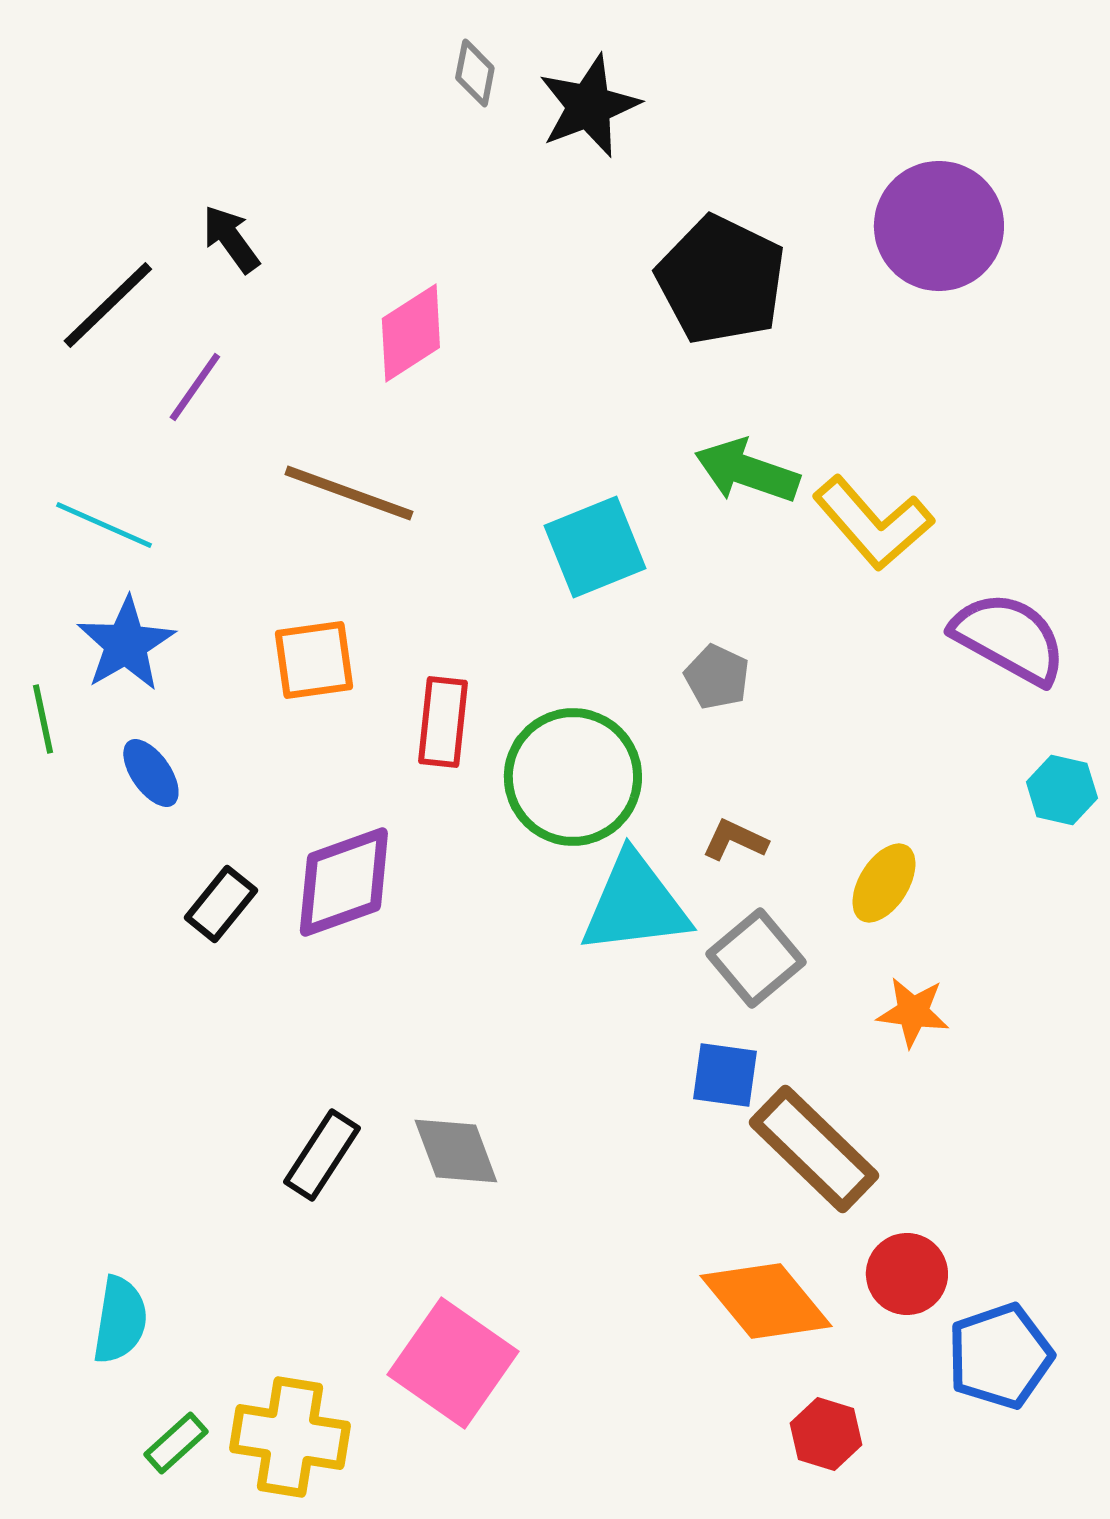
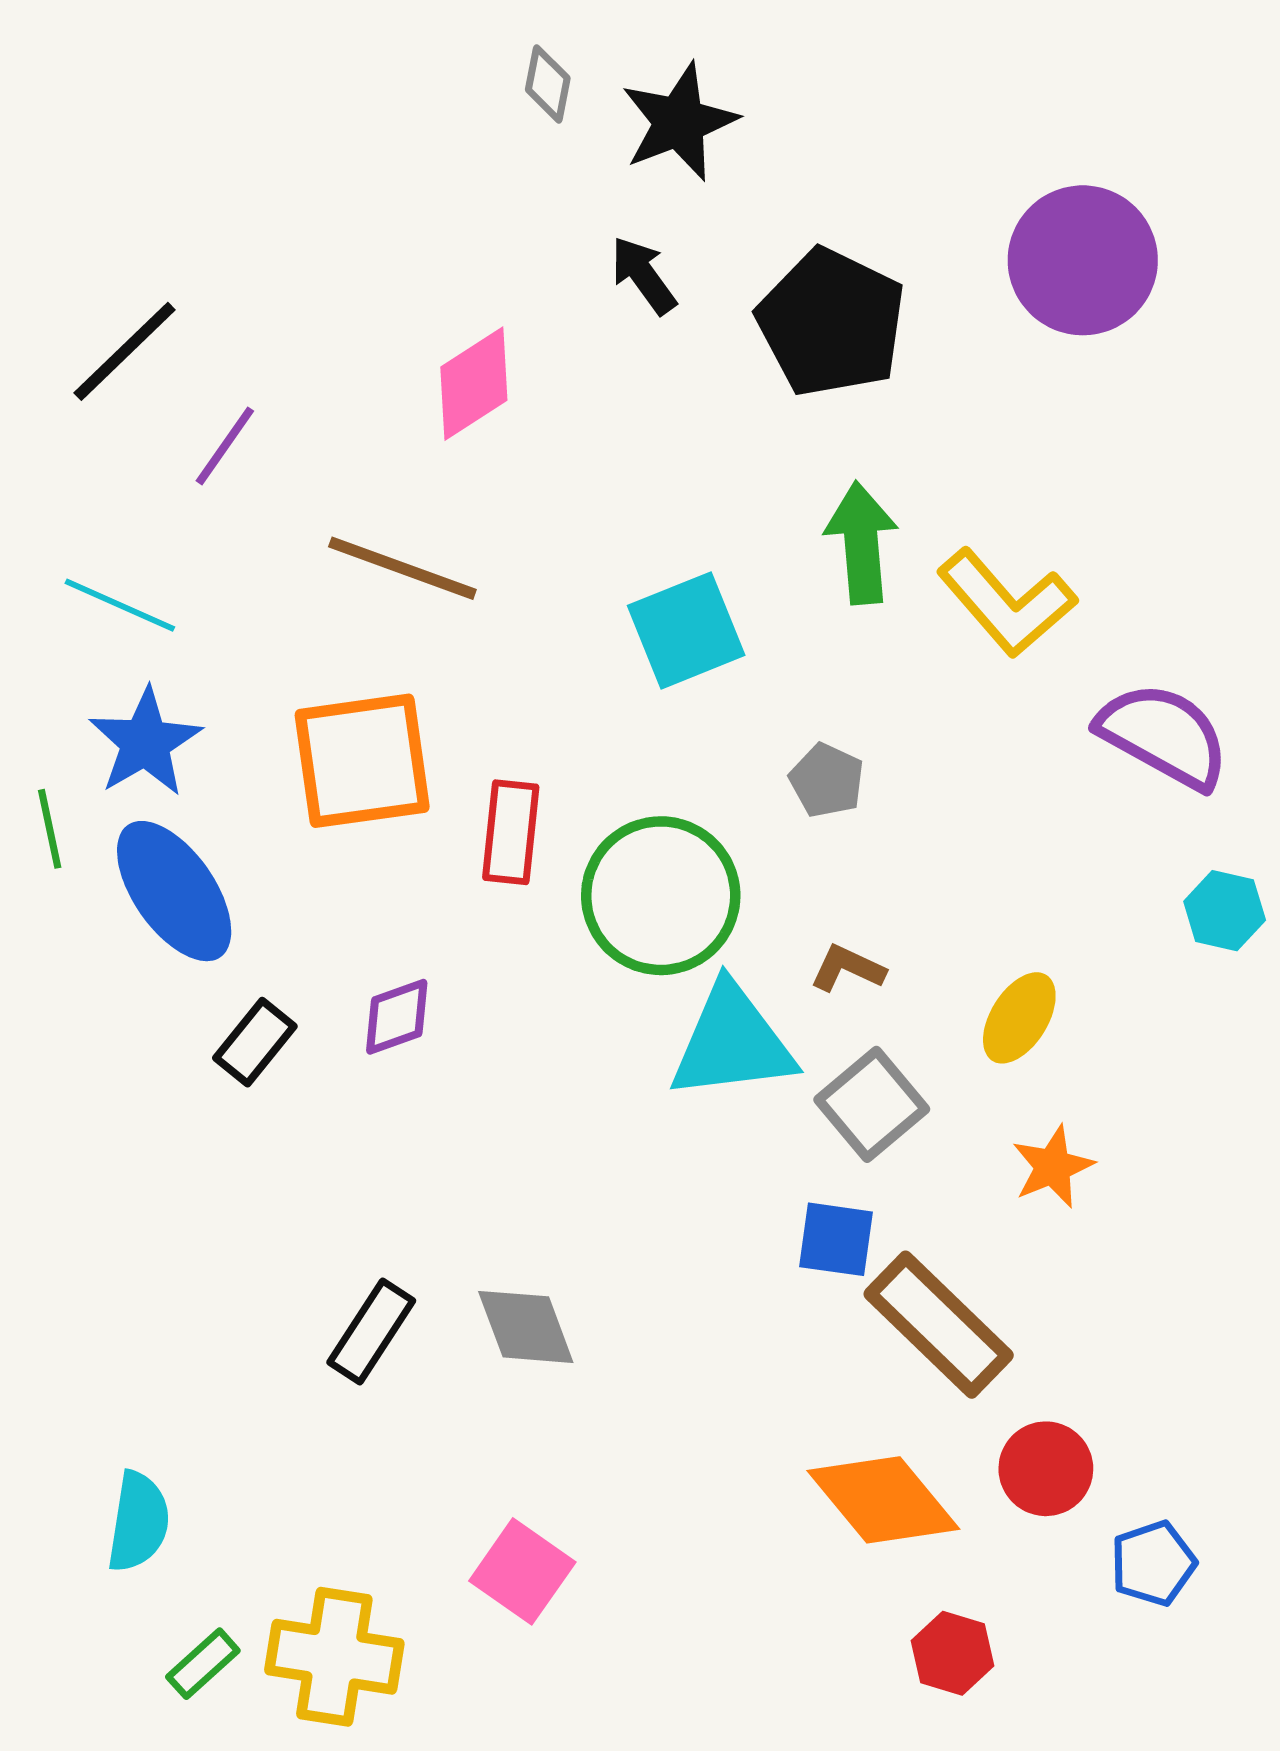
black arrow: (231, 239) -> (643, 275), moved
green arrow: (747, 471) -> (861, 543), turned 66
orange square: (314, 660) -> (362, 761), size x1.5
blue ellipse: (151, 773) -> (174, 891), size x1.8
purple diamond: (344, 882) -> (397, 1017), size x0.6
orange star: (913, 1012) -> (1053, 1167), turned -30
blue pentagon: (1000, 1356) -> (1153, 1563), size x0.7
pink square: (453, 1363) -> (522, 1571), size x0.7

